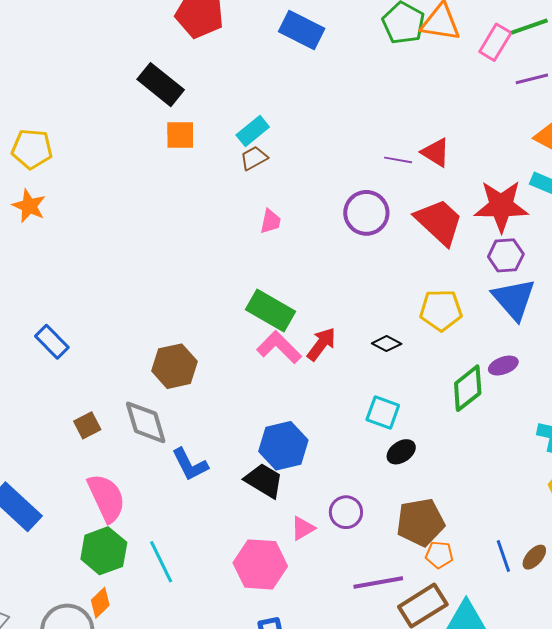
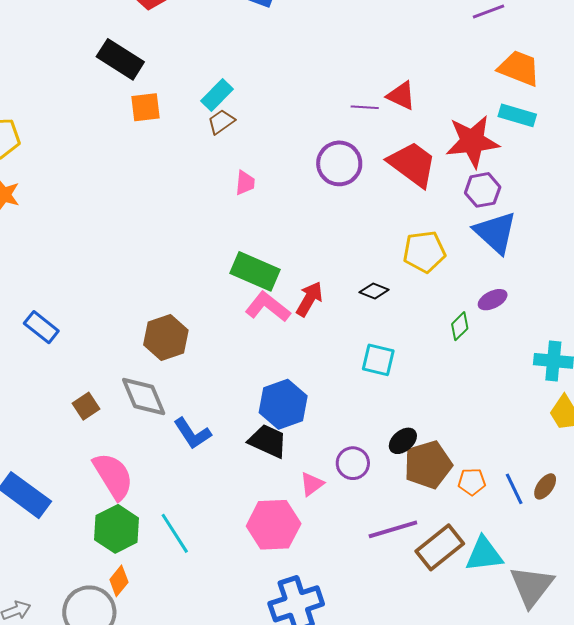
green diamond: (468, 388) -> (460, 326), size x0.6
black ellipse: (401, 452) -> (403, 441), moved
orange pentagon: (439, 555) -> (472, 482), moved

